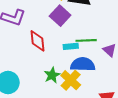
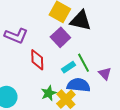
green line: (86, 40) -> (83, 63), turned 60
cyan rectangle: (71, 46) -> (68, 67), turned -32

